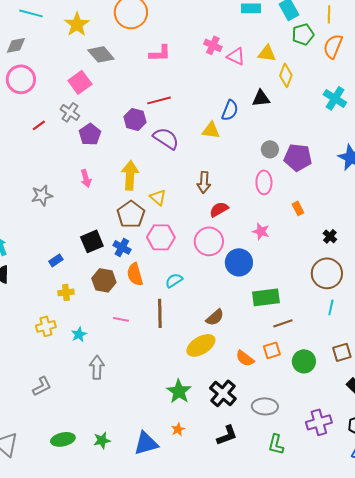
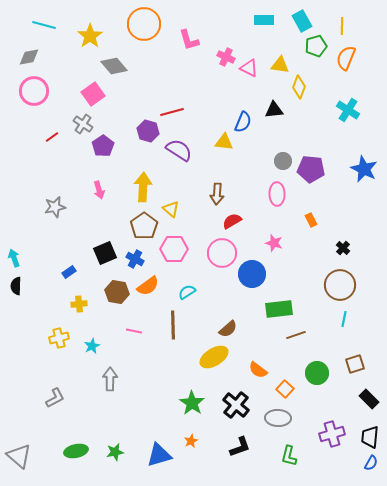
pink L-shape: (160, 53) -> (189, 40), moved, turned 75
orange semicircle: (135, 274) -> (148, 286), turned -110
orange square: (272, 350) -> (285, 389), moved, turned -30

